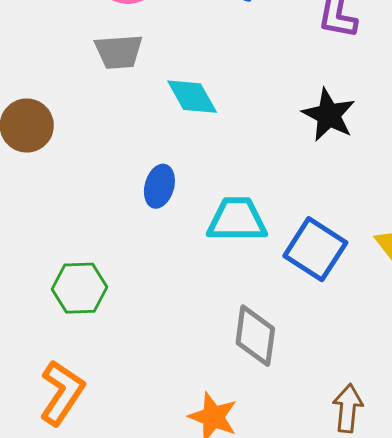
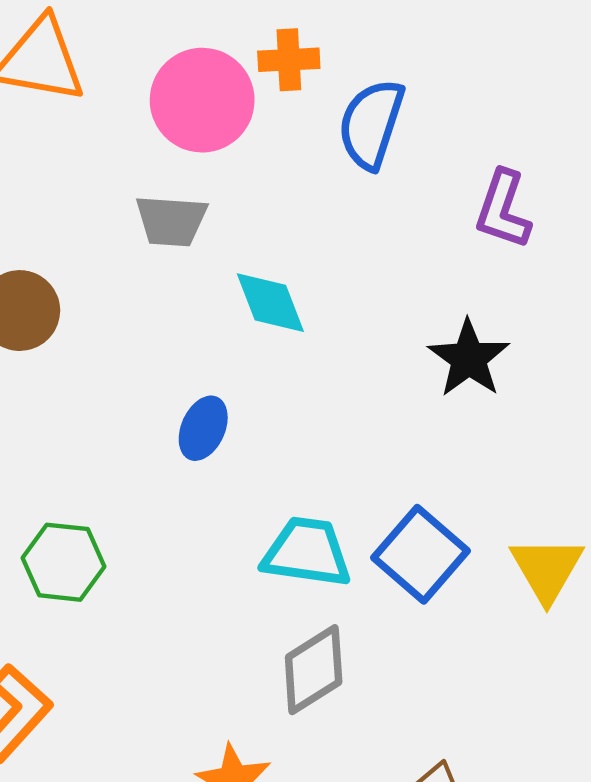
cyan trapezoid: (237, 220) -> (307, 552), moved
gray diamond: (255, 336) -> (314, 670), turned 42

